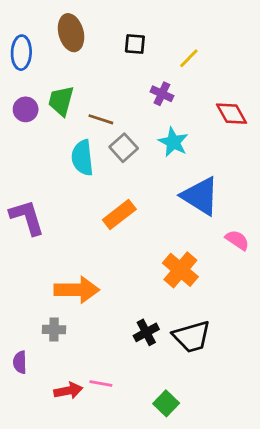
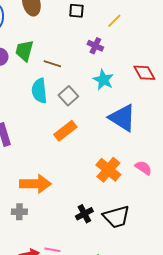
red diamond: (232, 114) -> (144, 73), moved
gray square: (124, 148) -> (68, 96), moved
pink semicircle: (237, 240) -> (143, 168), moved

